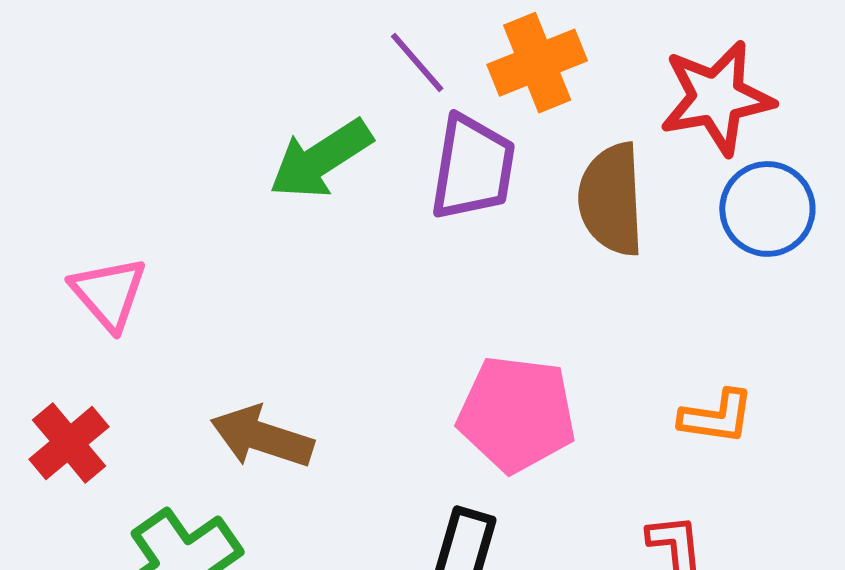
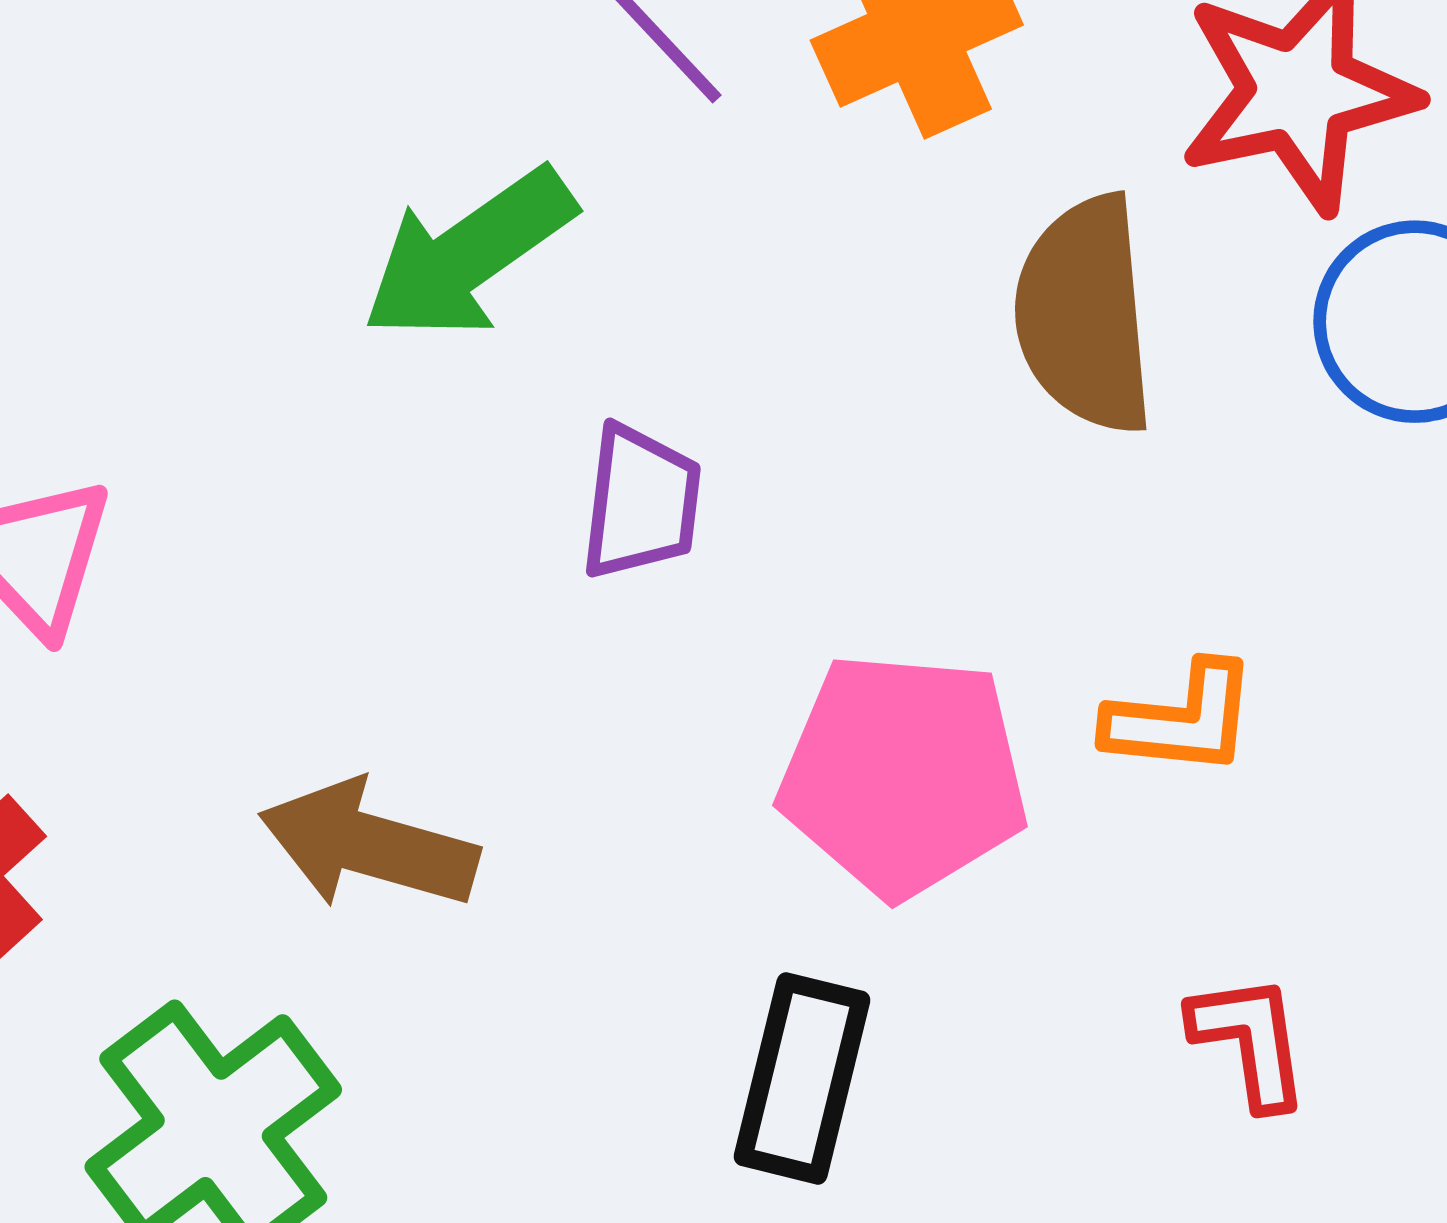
purple trapezoid: (473, 168) -> (641, 502), moved, size x0.7
orange L-shape: (717, 417) -> (1181, 719), moved

